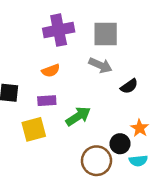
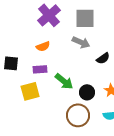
purple cross: (59, 30) -> (49, 15), turned -30
green arrow: (78, 116) -> (64, 81), turned 72
black circle: (120, 144) -> (87, 92), moved

